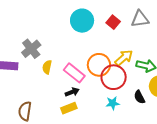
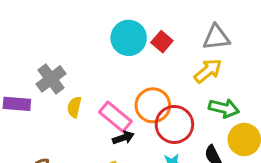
red square: (113, 22) -> (162, 42), moved
yellow arrow: (124, 58) -> (208, 71), moved
black arrow: (72, 92) -> (123, 138), moved

